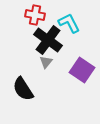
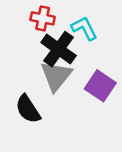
gray triangle: (46, 62) -> (56, 76), size x2.0

